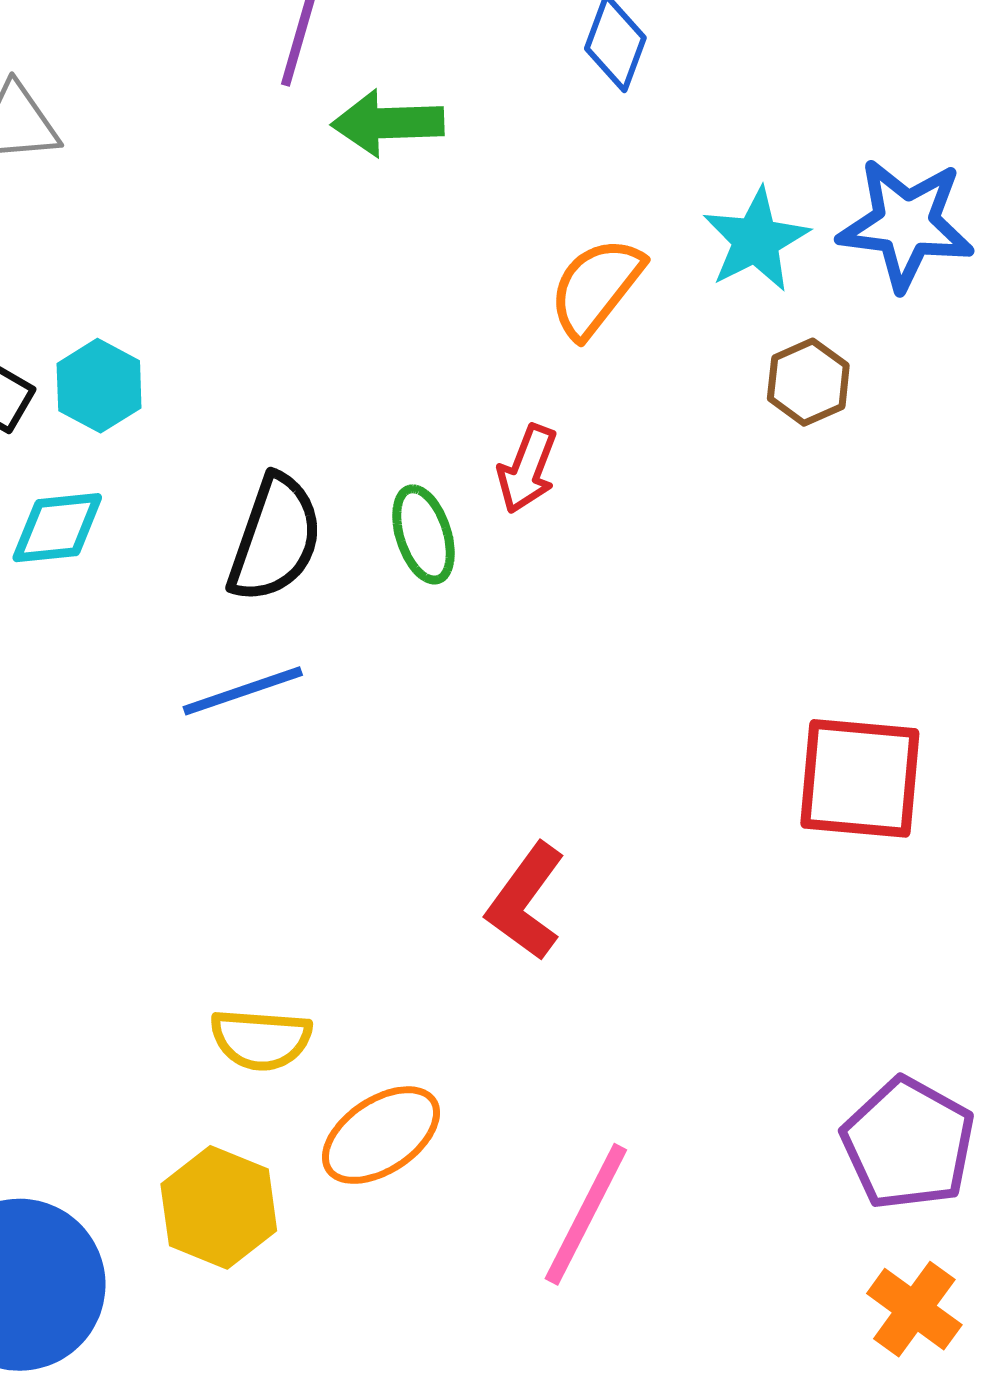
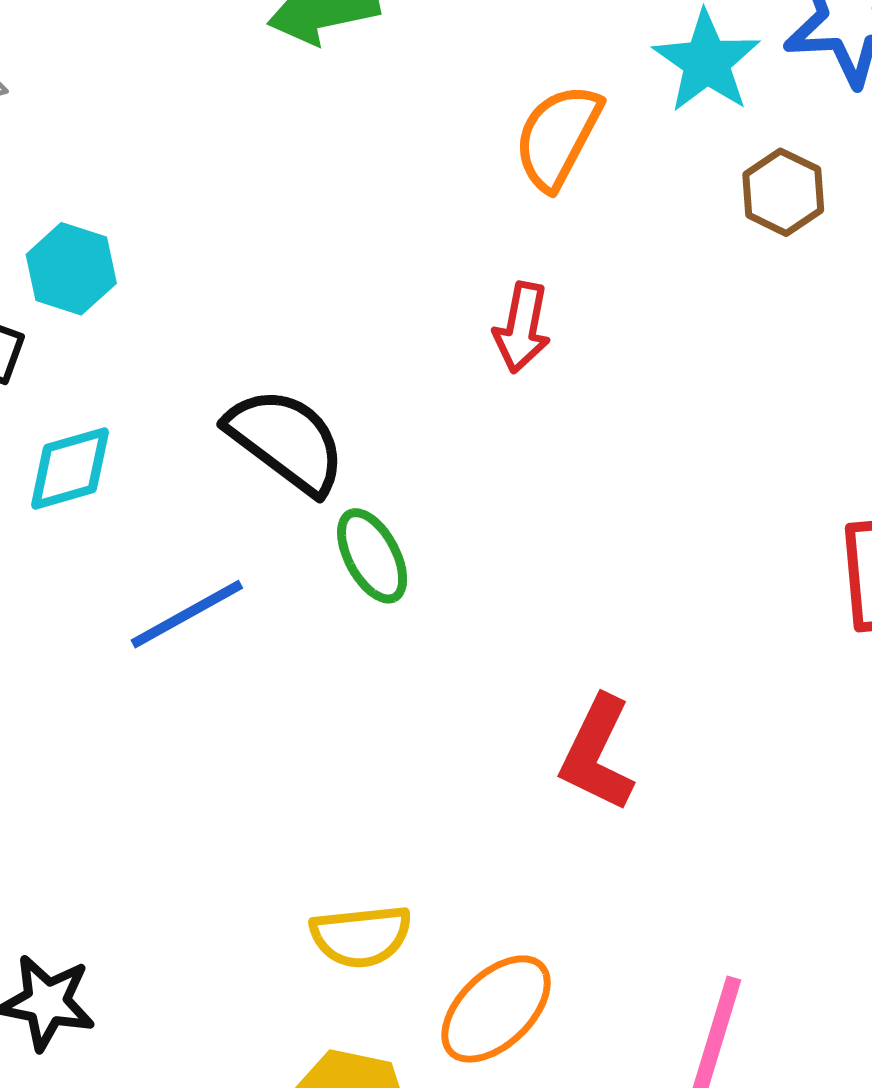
cyan hexagon: (99, 386) -> (71, 269), moved
green ellipse: (423, 534) -> (372, 556), moved
black semicircle: (275, 538) -> (286, 441), turned -62
blue line: (243, 691) -> (187, 614), moved

